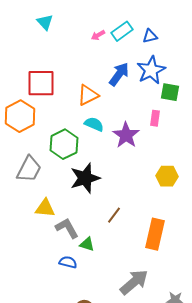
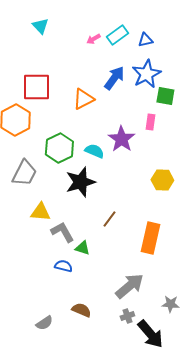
cyan semicircle: (94, 124) -> (94, 151), moved

